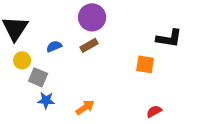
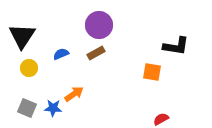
gray square: (38, 77) -> (27, 108), moved
orange arrow: (85, 107) -> (74, 94), moved

